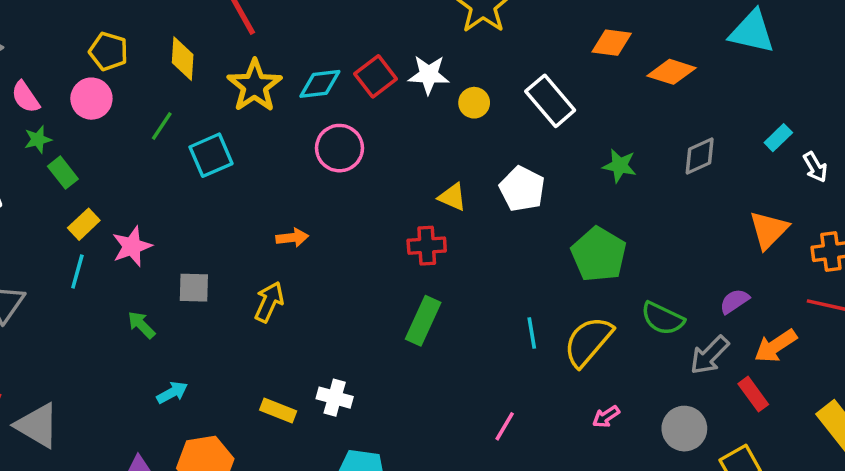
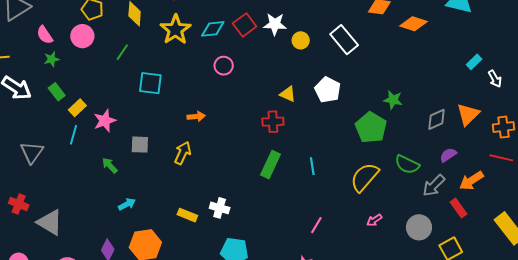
pink circle: (339, 148) -> (224, 66), size x0.7
cyan square: (211, 155) -> (150, 83), moved, turned 30
gray diamond: (700, 156) -> (436, 119), moved
green star: (620, 166) -> (393, 100), moved
green rectangle: (63, 173) -> (57, 92), moved
cyan line: (532, 333) -> (312, 166), moved

